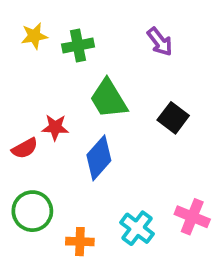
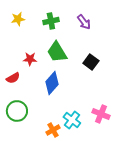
green cross: (78, 46) -> (51, 21), moved
red star: (55, 127) -> (30, 59), moved
orange cross: (80, 242) -> (53, 130), moved, turned -32

